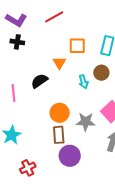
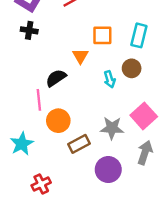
pink line: (13, 93) -> (39, 100), moved
orange circle: (60, 113) -> (58, 121), moved
brown rectangle: (59, 135) -> (79, 144), turned 66
purple circle: (70, 156) -> (108, 170), moved

